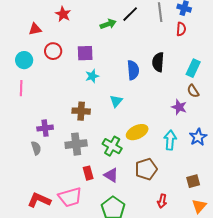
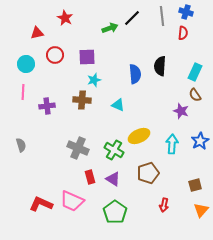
cyan triangle: (116, 101) -> (118, 105), turned -48
brown cross: (81, 111) -> (82, 100), moved
purple cross: (45, 128) -> (47, 106), moved
gray cross: (76, 144) -> (78, 148), turned 30
gray semicircle: (36, 148) -> (21, 145), moved
pink trapezoid: (70, 197) -> (72, 201), turned 40

